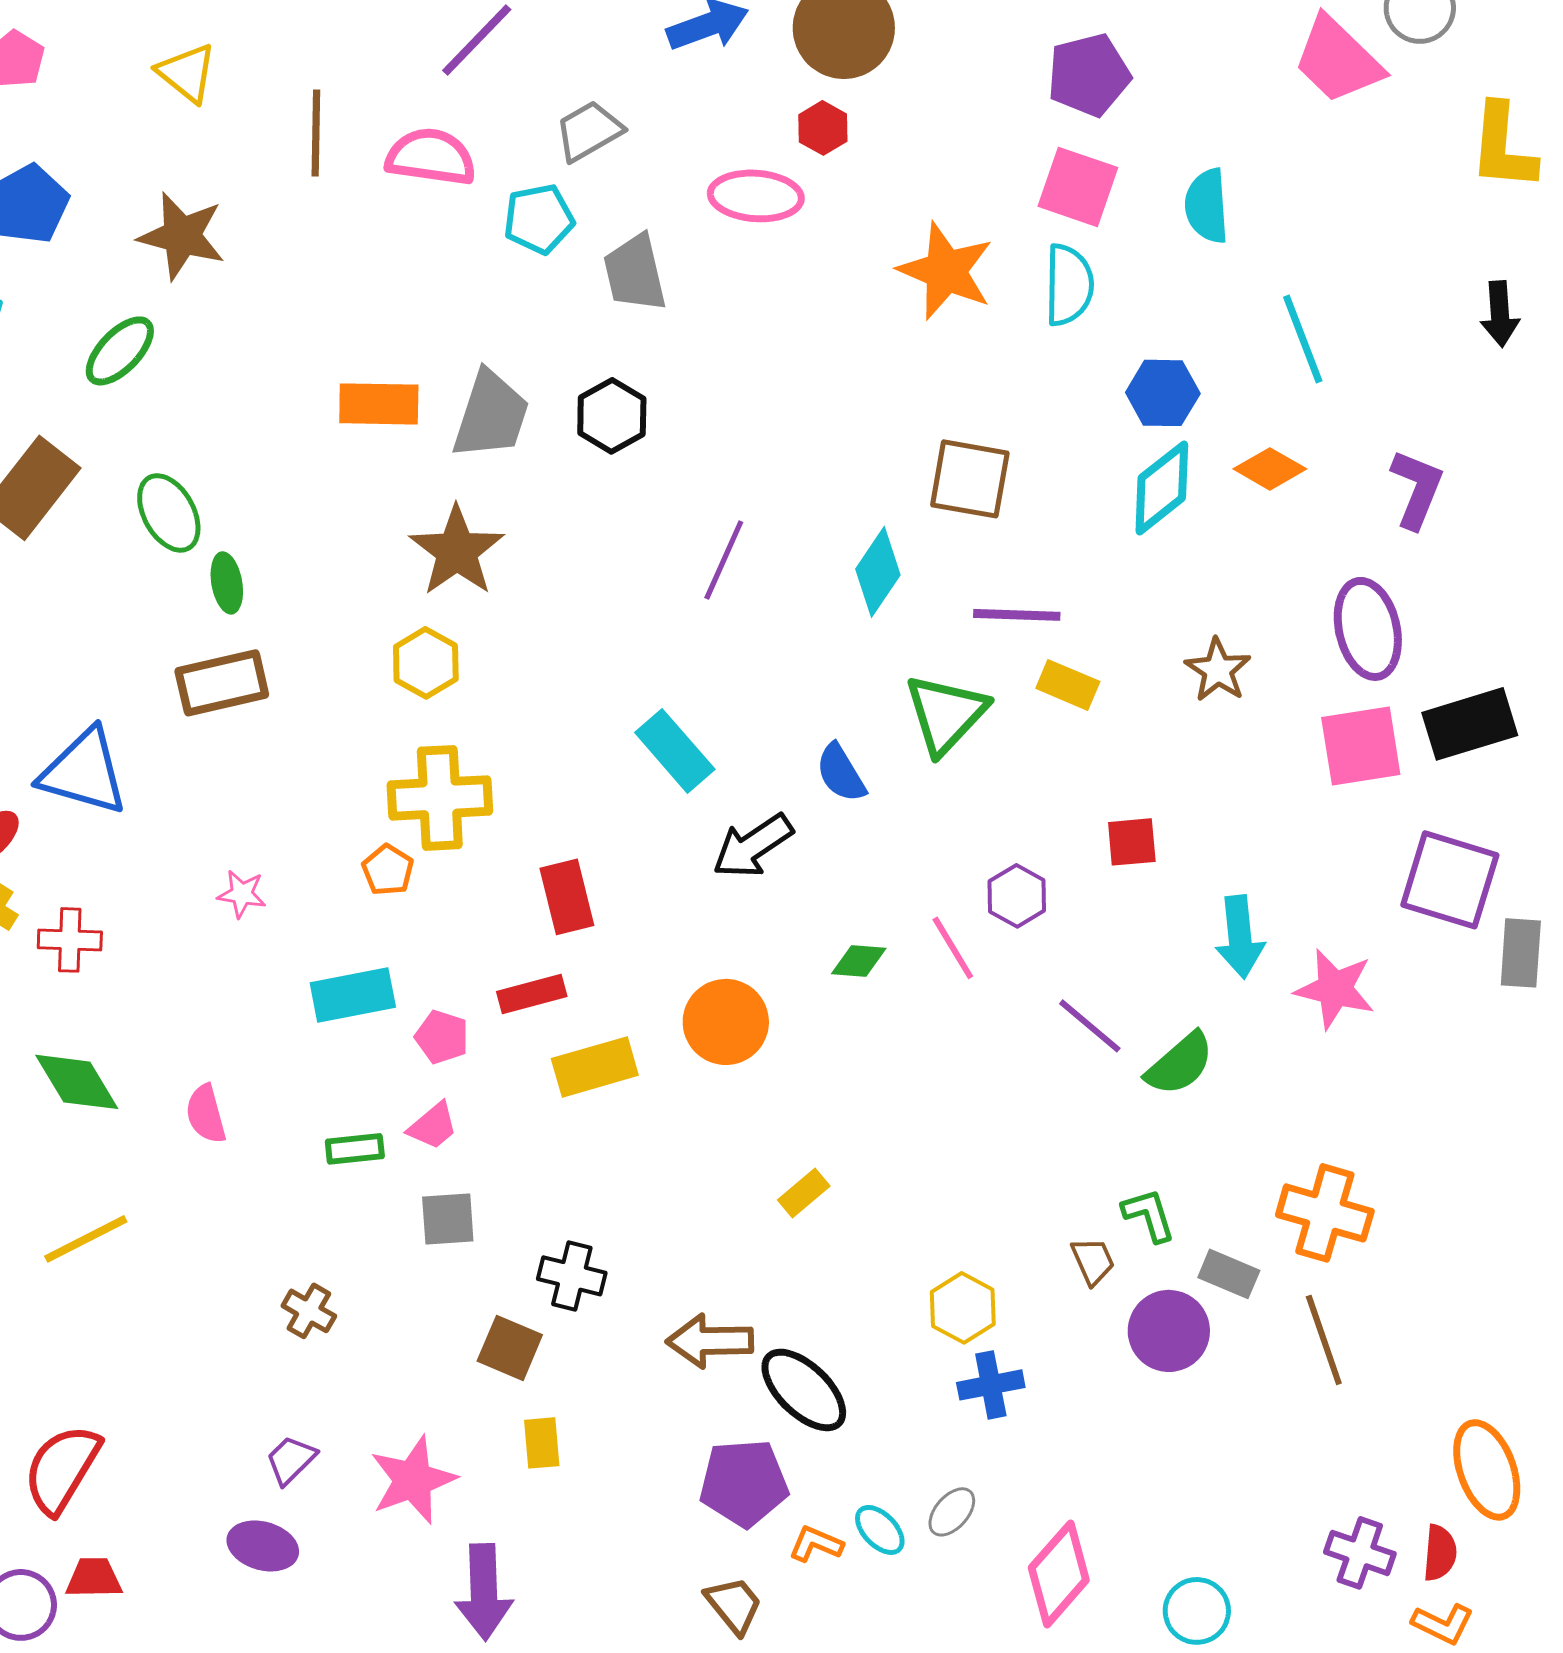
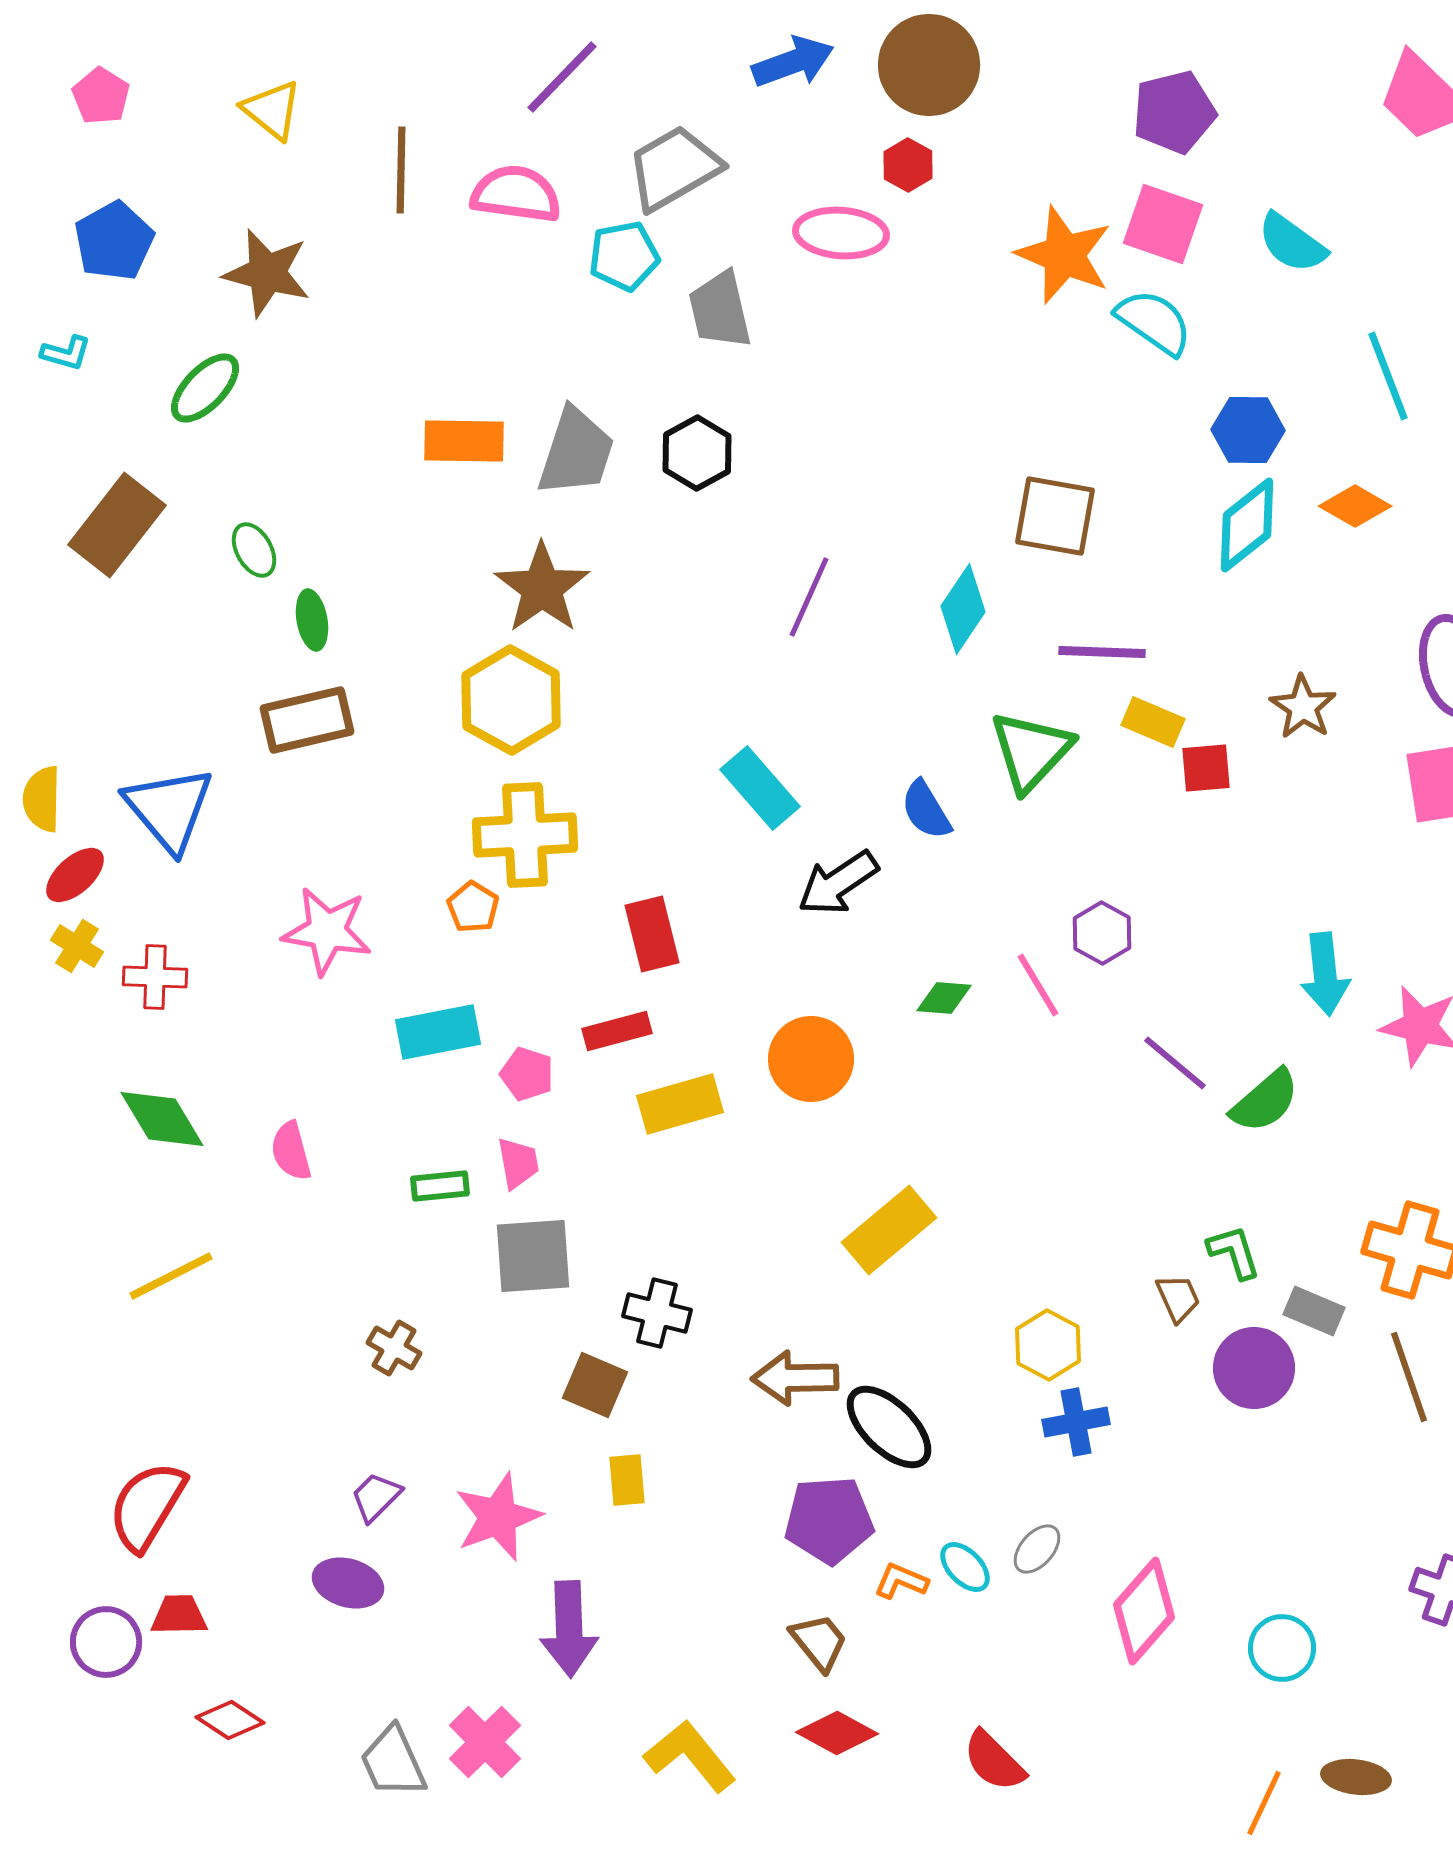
gray trapezoid: (589, 131) -> (674, 168), size x1.4
cyan semicircle: (1207, 206) -> (1292, 243), turned -50
orange star: (946, 271) -> (1064, 255), moved
cyan semicircle: (1069, 285) -> (1154, 322), turned -56
green ellipse: (169, 513) -> (254, 550), size x0.7
yellow hexagon: (426, 663) -> (511, 700), size x1.5
blue triangle: (84, 772) -> (169, 809), turned 34
red square: (1132, 842) -> (1206, 768), moved
pink star: (242, 894) -> (327, 931), size x1.8
pink trapezoid: (433, 1126) -> (518, 1163), turned -60
yellow rectangle: (804, 1193) -> (889, 1230), size x1.8
gray square: (448, 1219) -> (533, 1256), size x1.4

